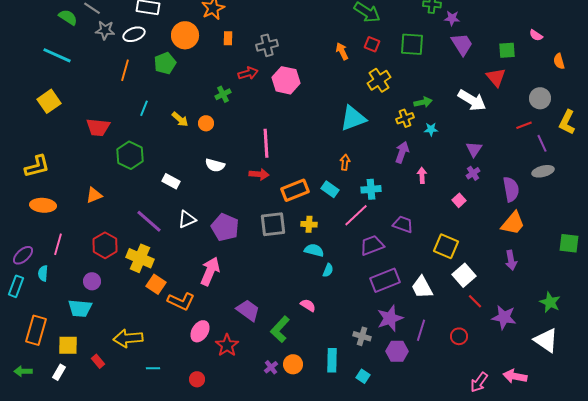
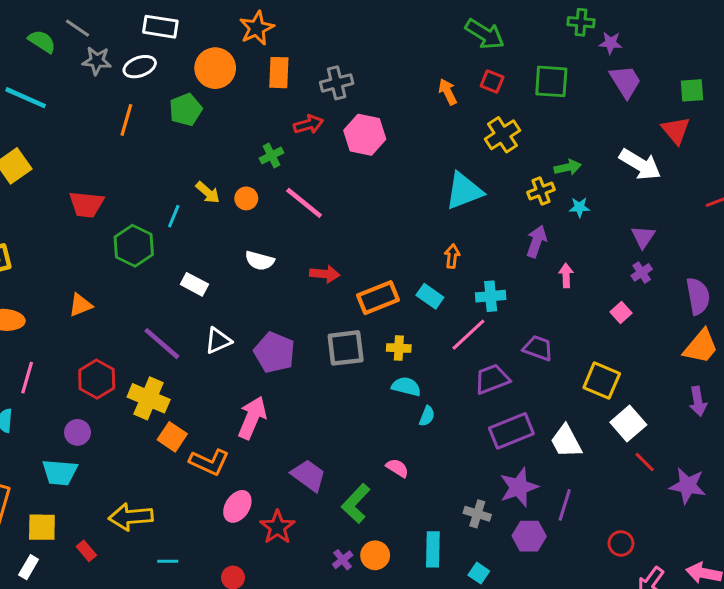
orange rectangle: (228, 38) -> (279, 73), size x1.5
cyan line: (144, 108) -> (174, 216), moved
pink line: (266, 143) -> (304, 203), moved, turned -48
red circle: (459, 336) -> (621, 543), moved

